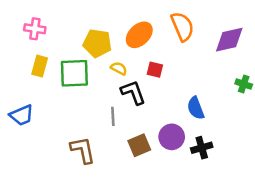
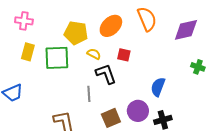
blue semicircle: (196, 108) -> (158, 87), turned 42

